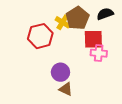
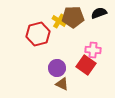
brown pentagon: (77, 18) -> (73, 17), turned 30
red square: (93, 39) -> (86, 65), moved, turned 36

